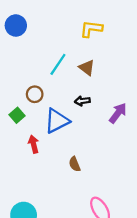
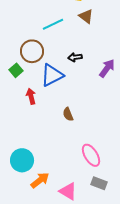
cyan line: (58, 64) -> (53, 24), turned 30
brown triangle: (87, 68) -> (86, 16), moved
brown circle: (35, 94) -> (32, 51), size x1.5

